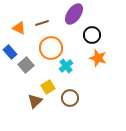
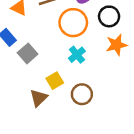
orange circle: (51, 48) -> (73, 23), moved
orange star: (98, 58) -> (116, 45), turned -30

